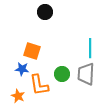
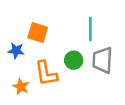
cyan line: (90, 48) -> (90, 29), moved
blue star: (22, 69) -> (16, 51), moved

